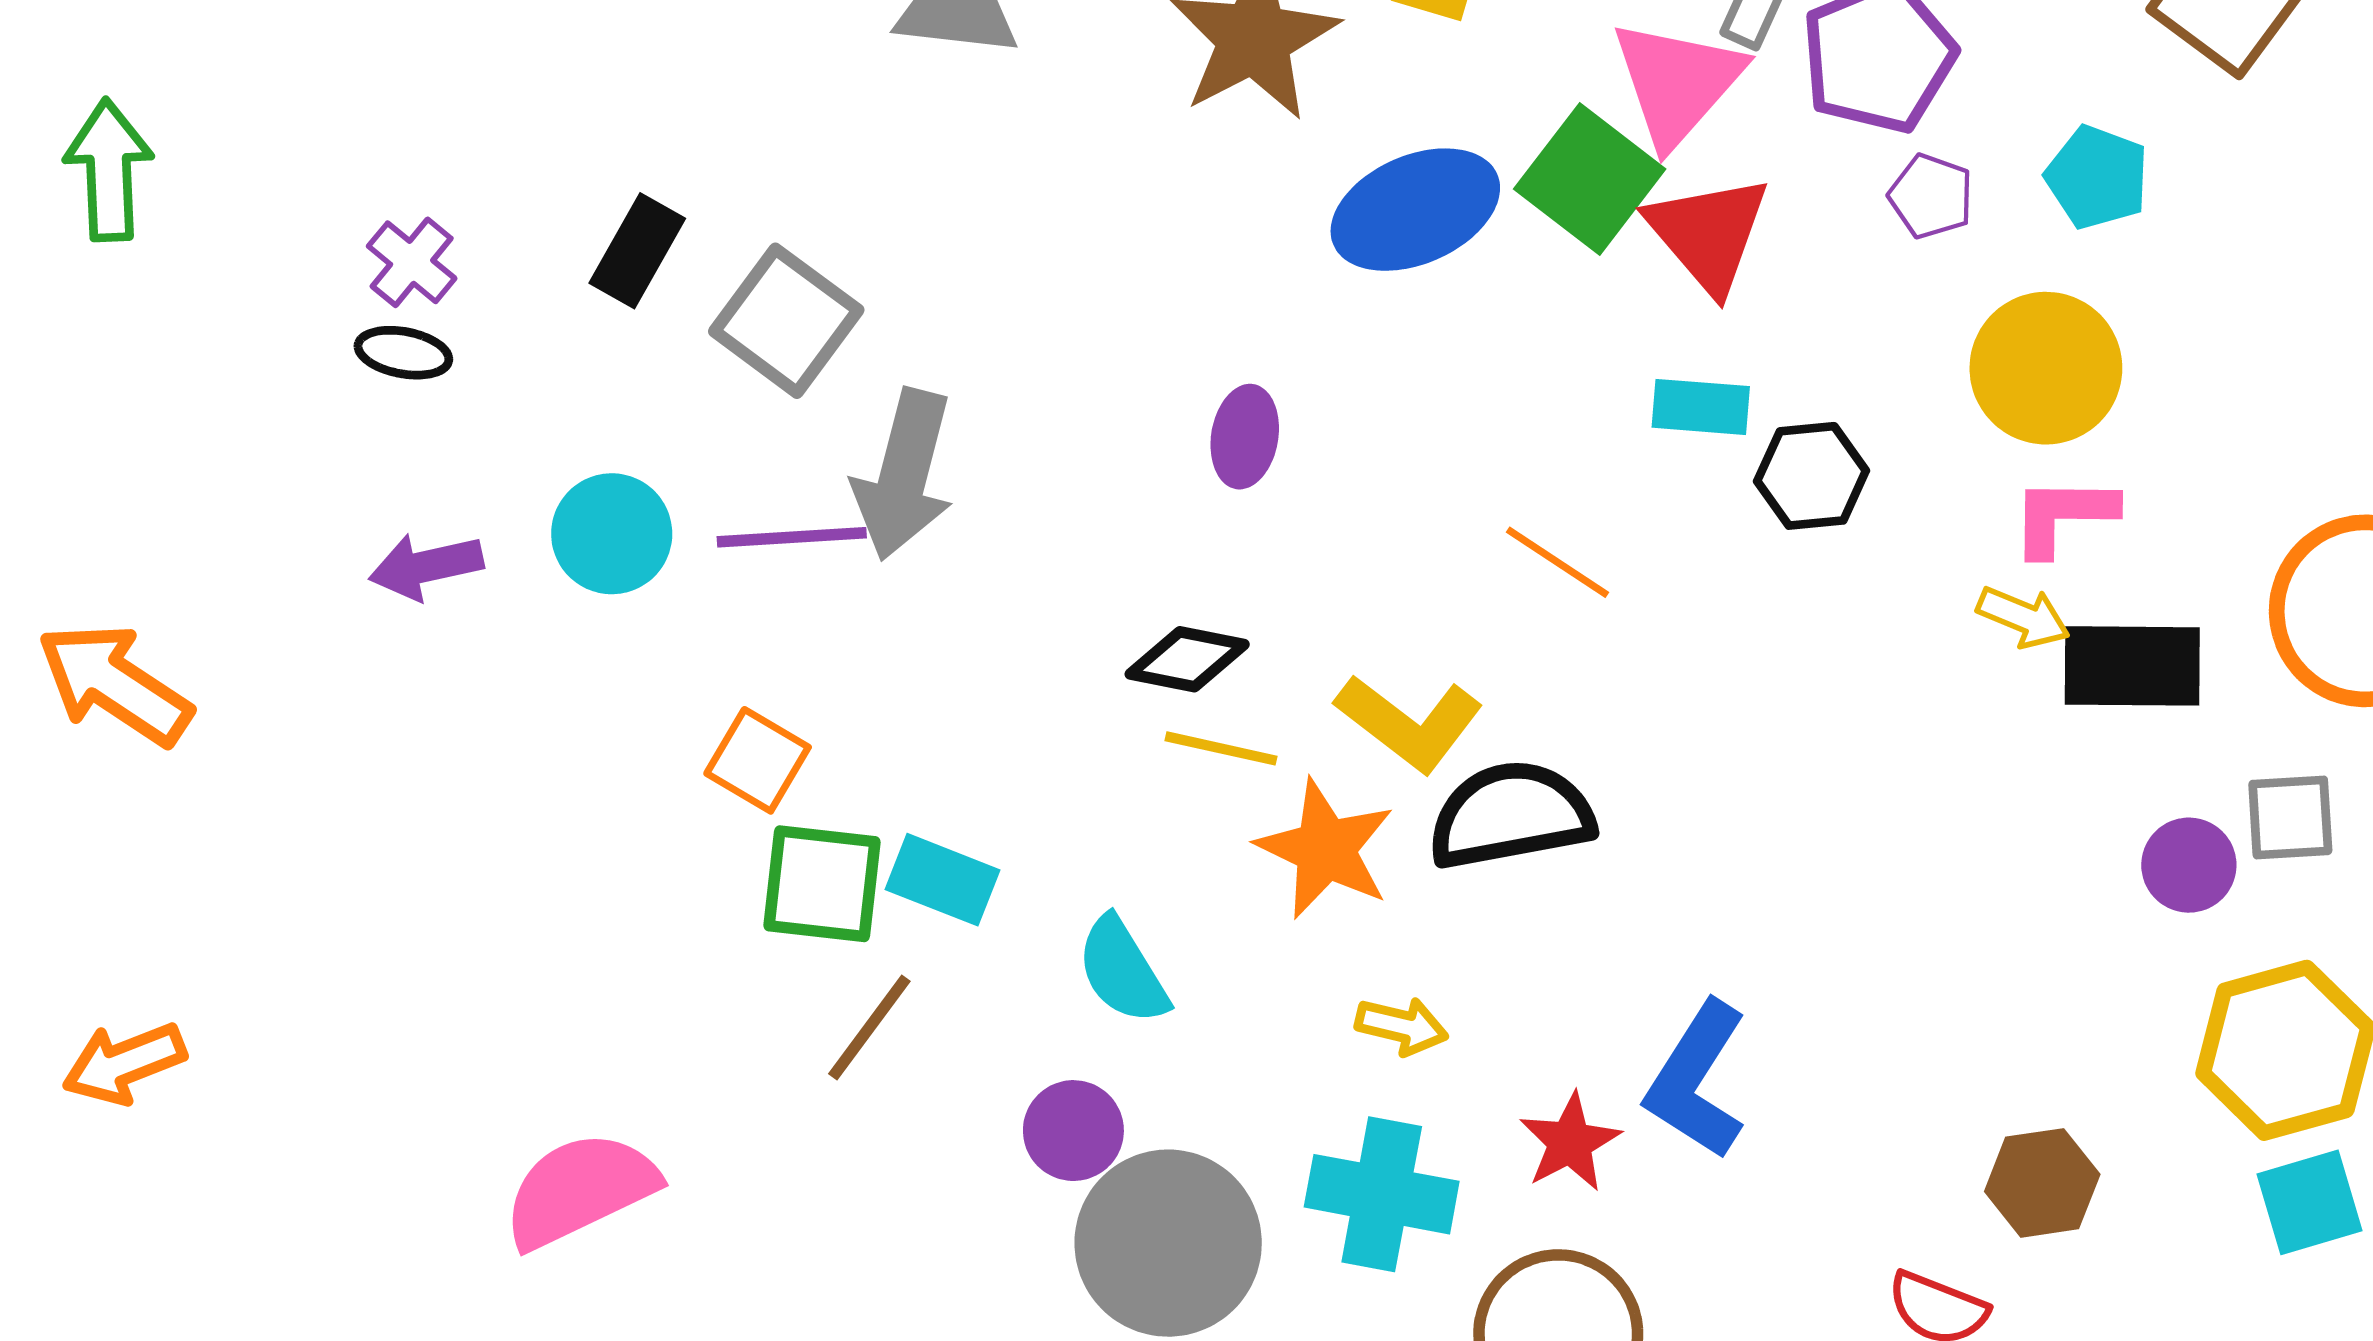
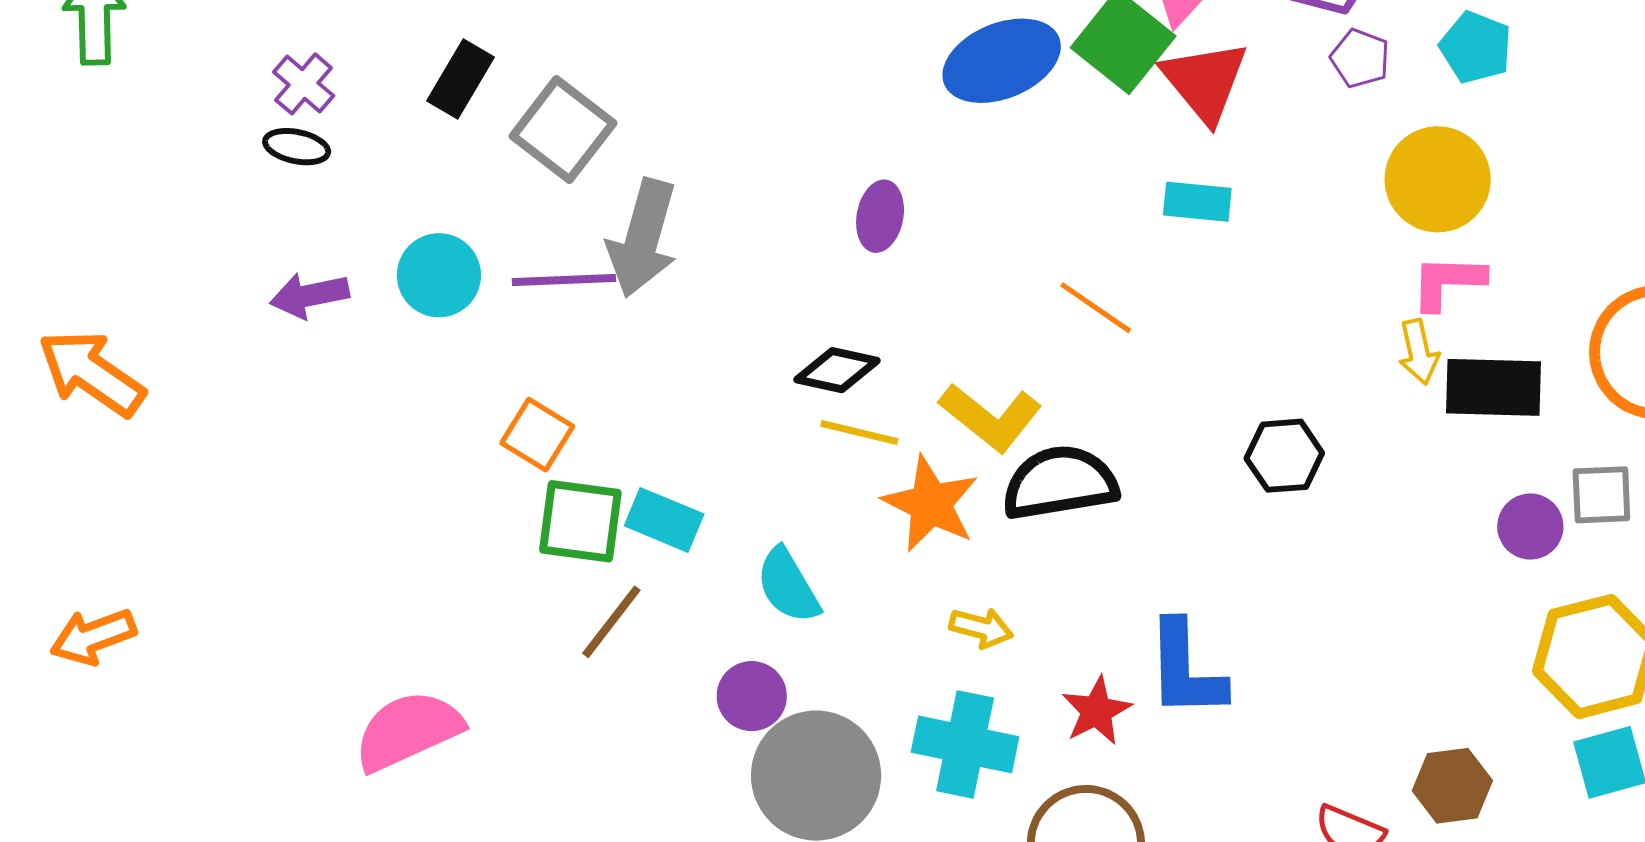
black hexagon: (1812, 476) -> (1284, 456), moved
yellow arrow: (2023, 617) -> (1419, 352), turned 54
blue L-shape: (1697, 1080) -> (1186, 669), turned -35
brown hexagon: (2042, 1183) -> (1452, 786), moved

